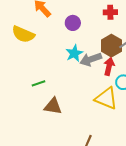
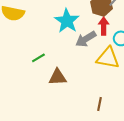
cyan star: (74, 53) -> (67, 21), size x1.4
gray arrow: (91, 59) -> (86, 39), moved

